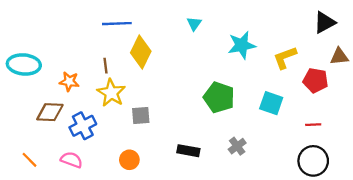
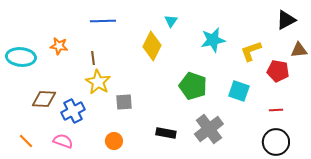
yellow diamond: (141, 52) -> (152, 46), moved
orange star: (69, 81) -> (59, 46), moved
gray cross: (237, 146) -> (209, 129), size x1.8

